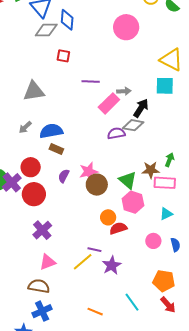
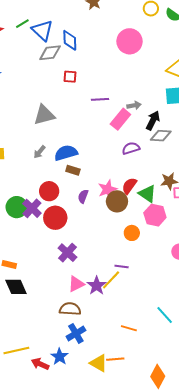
gray diamond: (133, 125) -> (161, 136), moved
red semicircle: (118, 228) -> (129, 186), moved, turned -30
purple star: (112, 265) -> (97, 286), moved

